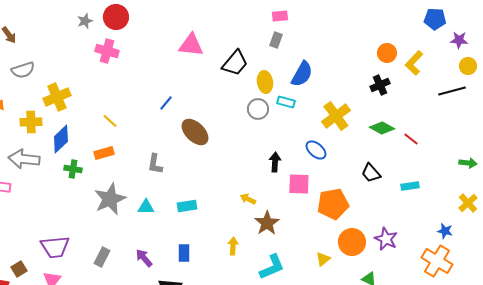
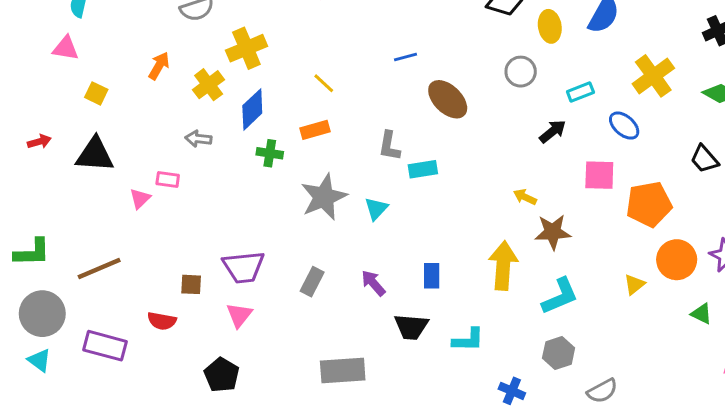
cyan rectangle: (286, 102) -> (580, 92), moved, turned -36
blue line: (166, 103) -> (405, 57), turned 35
gray circle: (258, 109) -> (521, 72), moved
yellow cross: (31, 122) -> (209, 85), turned -35
gray arrow: (24, 159) -> (198, 139), size x0.6
black arrow: (275, 162) -> (553, 131), moved, turned 48
cyan rectangle: (187, 206) -> (423, 169), moved
cyan triangle: (146, 207) -> (376, 209), turned -48
brown star: (267, 223) -> (553, 232), turned 30
yellow arrow: (233, 246) -> (503, 266), size x1.8
brown square: (19, 269) -> (191, 284), moved, turned 35

